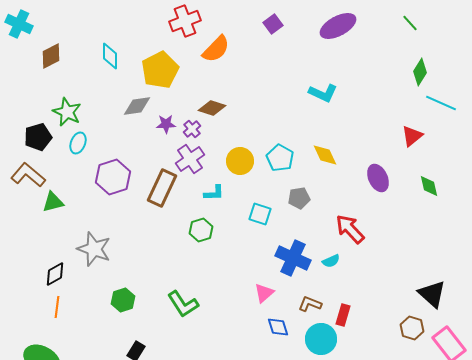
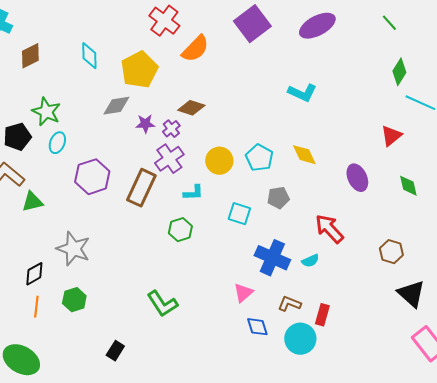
red cross: (185, 21) -> (164, 21), turned -32
purple square: (273, 24) -> (252, 24), size x1.8
green hexagon: (123, 300) -> (74, 300), moved
brown hexagon: (412, 328) -> (391, 252), moved

